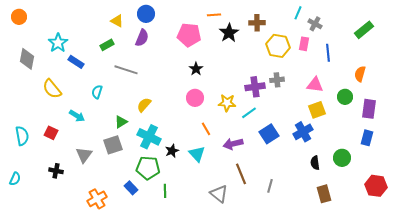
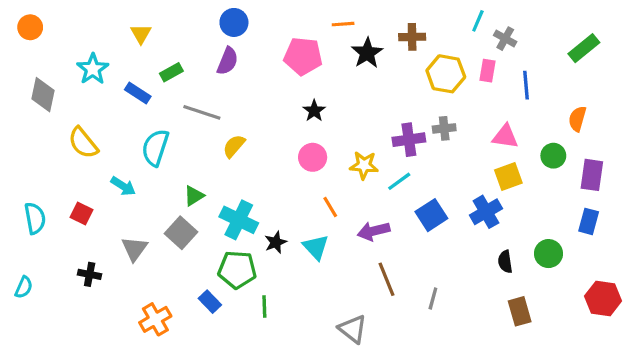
yellow triangle: (117, 21) -> (141, 34), moved, turned 32
blue rectangle: (76, 62) -> (138, 93), moved
cyan semicircle: (97, 92) -> (155, 148), size x1.6
yellow semicircle: (144, 105) -> (234, 146), moved
gray square: (113, 145) -> (181, 233), turned -30
gray triangle: (219, 194) -> (353, 329), moved

